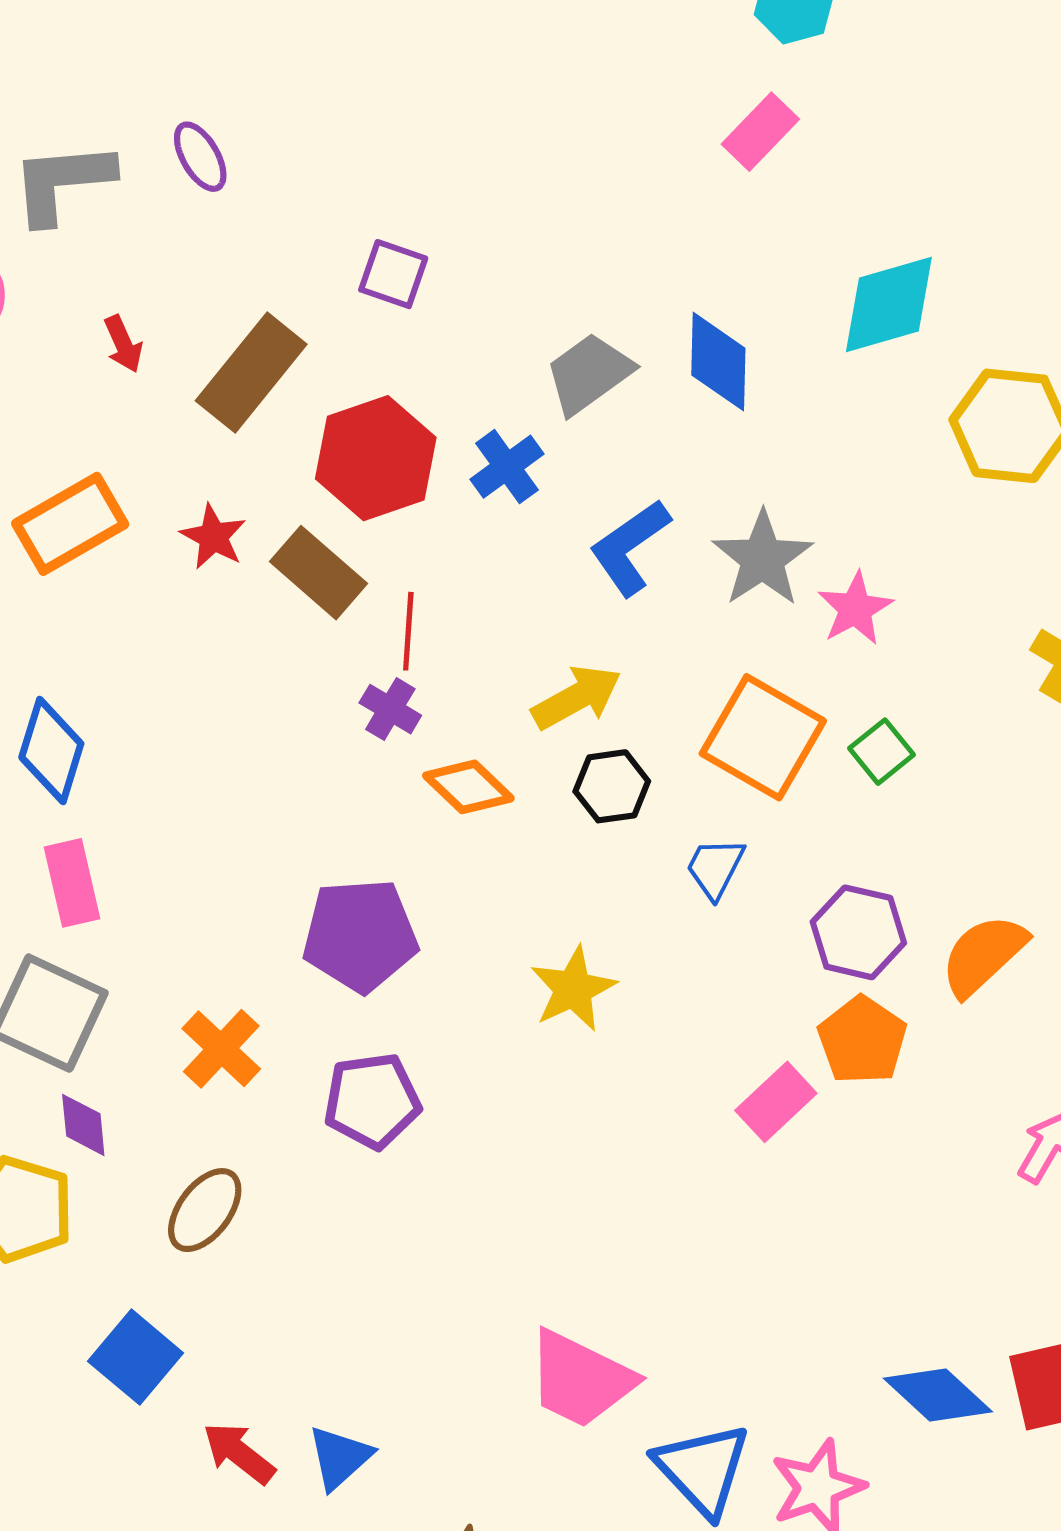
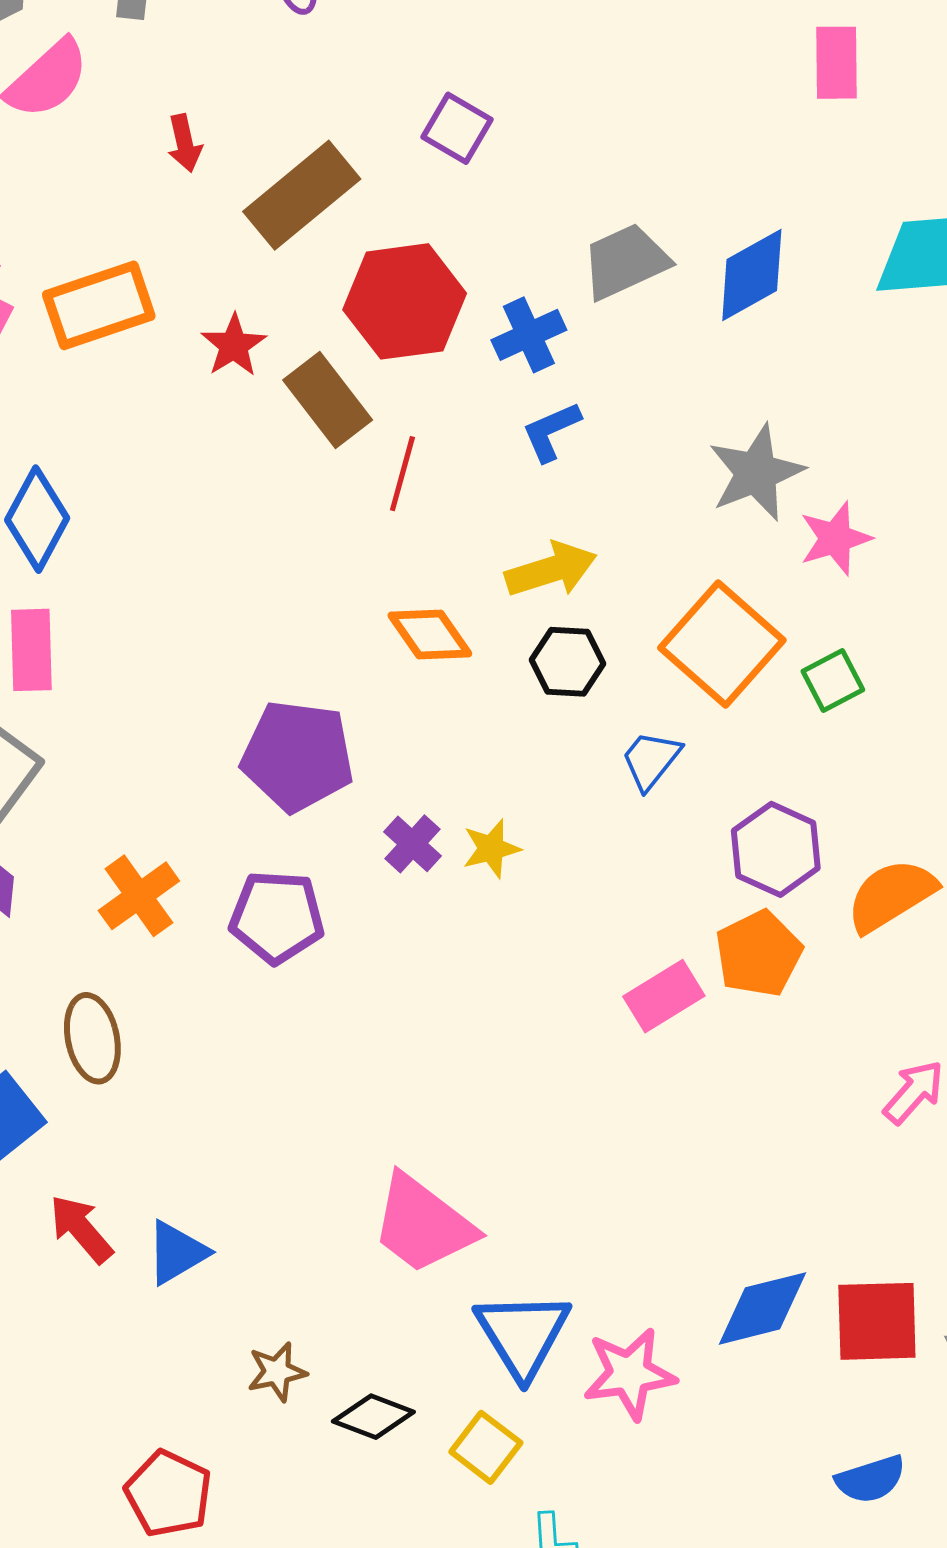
pink rectangle: (760, 132) -> (837, 63), turned -56
blue diamond: (718, 362) -> (752, 275), turned 48
blue L-shape: (630, 547) -> (551, 431), moved, size x0.7
purple cross: (390, 709) -> (412, 844), moved
yellow star: (573, 989) -> (491, 849), size x0.7
orange cross: (221, 1049) -> (139, 896), moved
brown ellipse: (205, 1210) -> (92, 1038), moved, turned -60
blue diamond: (938, 1395) -> (763, 1308), turned -68

